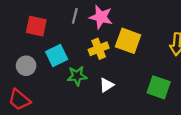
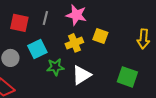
gray line: (75, 16) -> (45, 18), moved
yellow square: (128, 41) -> (100, 36), size x0.7
white triangle: (107, 85) -> (81, 75), size x1.5

